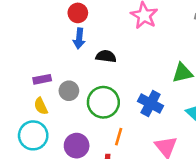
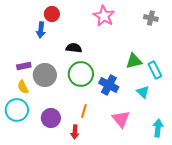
blue arrow: (79, 38) -> (41, 30), moved
gray circle: (69, 91) -> (45, 75), size x1.5
green circle: (103, 102) -> (81, 74), moved

